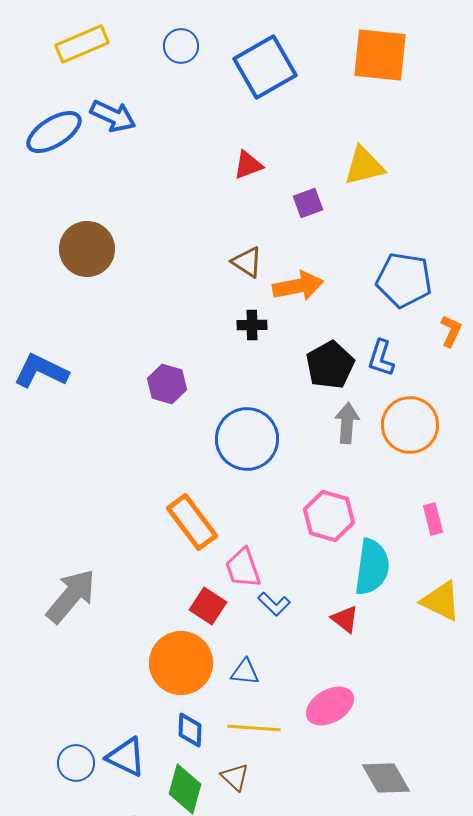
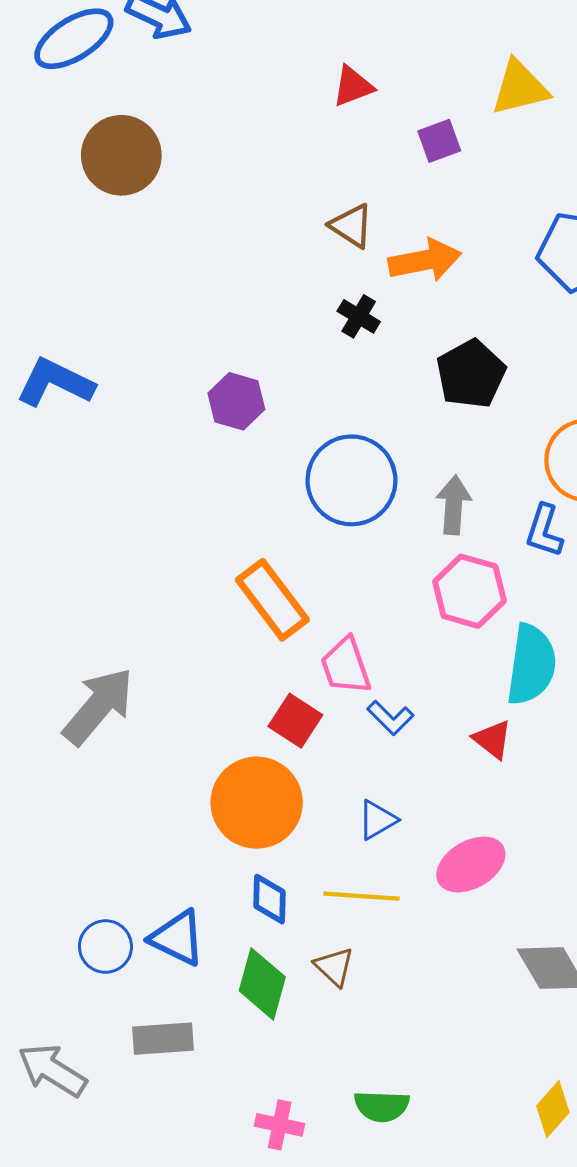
brown circle: (87, 249) -> (121, 155), moved
black cross: (252, 325) -> (359, 316), turned 32
blue L-shape: (381, 358) -> (544, 531), moved
gray arrow: (347, 423) -> (454, 505), moved
blue triangle: (245, 672) -> (377, 820), moved, turned -36

